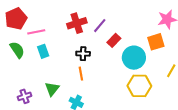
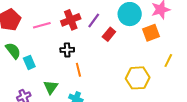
pink line: (36, 32) -> (42, 25), moved
cyan rectangle: (43, 51) -> (29, 62), moved
black cross: (83, 54) -> (67, 50), moved
cyan circle: (134, 58) -> (130, 14), moved

